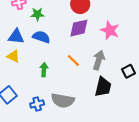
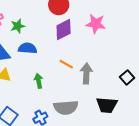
gray arrow: (99, 60) -> (86, 73), moved
black square: (128, 71) -> (127, 77), moved
black trapezoid: (103, 87) -> (107, 105), moved, turned 95

